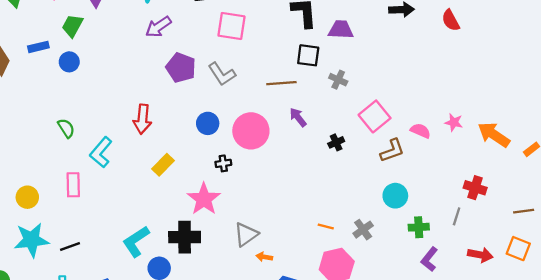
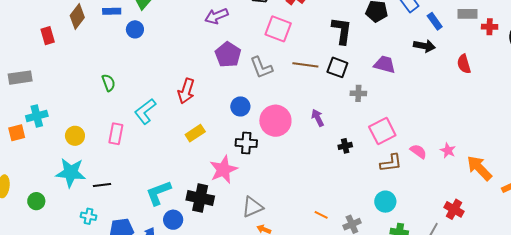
purple trapezoid: (341, 30) -> (385, 64), moved
gray cross: (338, 80) -> (358, 93), turned -35
brown line: (281, 83) -> (305, 65), moved
green semicircle: (66, 128) -> (109, 83), moved
black cross: (223, 163) -> (246, 143), size x1.5

